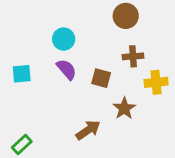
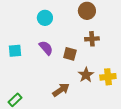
cyan circle: (64, 39) -> (45, 18), moved
yellow cross: (156, 82) -> (108, 77), moved

